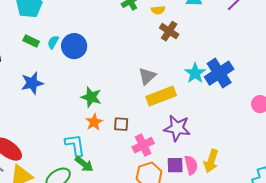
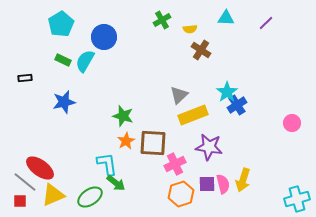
cyan semicircle: (53, 42) -> (85, 61), size x1.6
blue circle: (74, 46) -> (104, 37), moved
blue cross: (219, 73) -> (237, 105), moved, size x0.7
brown square: (121, 124) -> (153, 143), size x1.8

